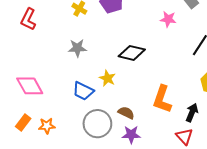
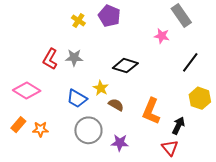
red L-shape: (28, 19) -> (50, 59), moved
pink diamond: (30, 86) -> (27, 91), turned -32
brown semicircle: (126, 113) -> (116, 105), moved

